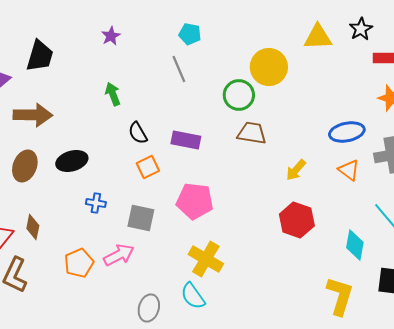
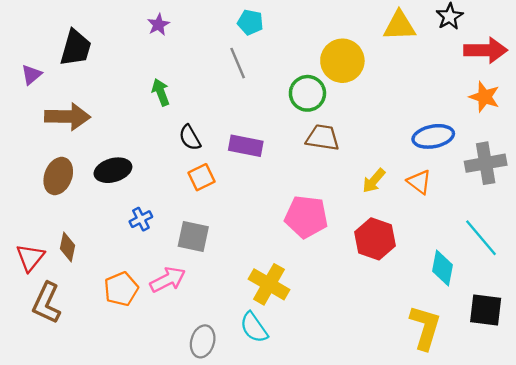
orange triangle: (349, 170) -> (419, 182), moved
pink pentagon: (195, 201) -> (306, 217), moved
blue cross: (96, 203) -> (141, 219), turned -36

